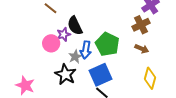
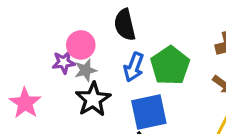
purple star: (64, 34) -> (64, 62), moved
gray star: (75, 57) -> (86, 70), moved

